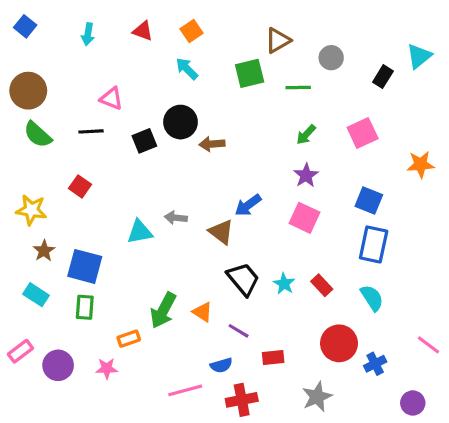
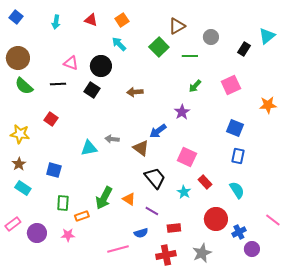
green square: (250, 73) -> (159, 47), turned -30
black circle: (180, 122) -> (101, 66), moved
black square: (144, 141) -> (92, 90), turned -35
purple star: (306, 175) -> (182, 112), moved
pink square: (304, 218) -> (187, 157), moved
blue rectangle: (374, 244) -> (238, 156), size x0.7
brown star: (44, 251) -> (19, 164), moved
blue square: (85, 266) -> (54, 170), size x0.7
cyan star: (284, 284) -> (184, 192), moved
green rectangle: (85, 307) -> (63, 203), moved
red cross: (242, 400) -> (166, 255), moved
purple circle: (413, 403) -> (252, 249), moved

